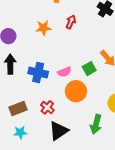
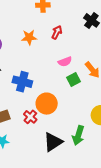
pink semicircle: (64, 72) -> (65, 62), moved
orange circle: (76, 91) -> (47, 104), moved
black triangle: (59, 131) -> (53, 142), moved

